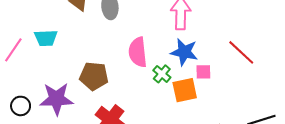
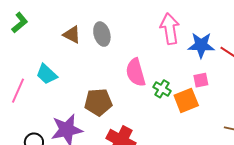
cyan trapezoid: (46, 38) -> (47, 74), turned 55
blue star: (184, 52) -> (201, 45), moved

